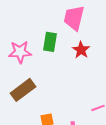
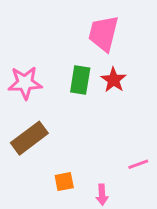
green rectangle: (50, 42) -> (80, 80), moved

